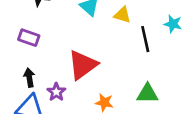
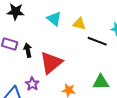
black line: (145, 39) -> (97, 41), turned -54
black arrow: (29, 78) -> (28, 50), moved

